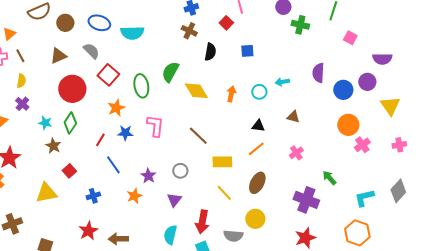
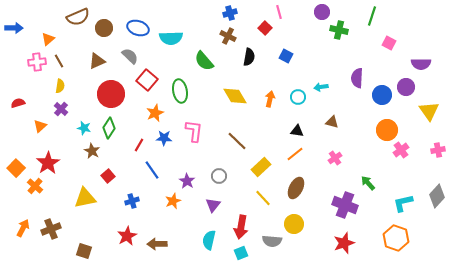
blue square: (247, 51) -> (286, 56), turned 32
green semicircle: (170, 72) -> (204, 61), moved, turned -70
yellow rectangle: (222, 162) -> (261, 167), turned -42

